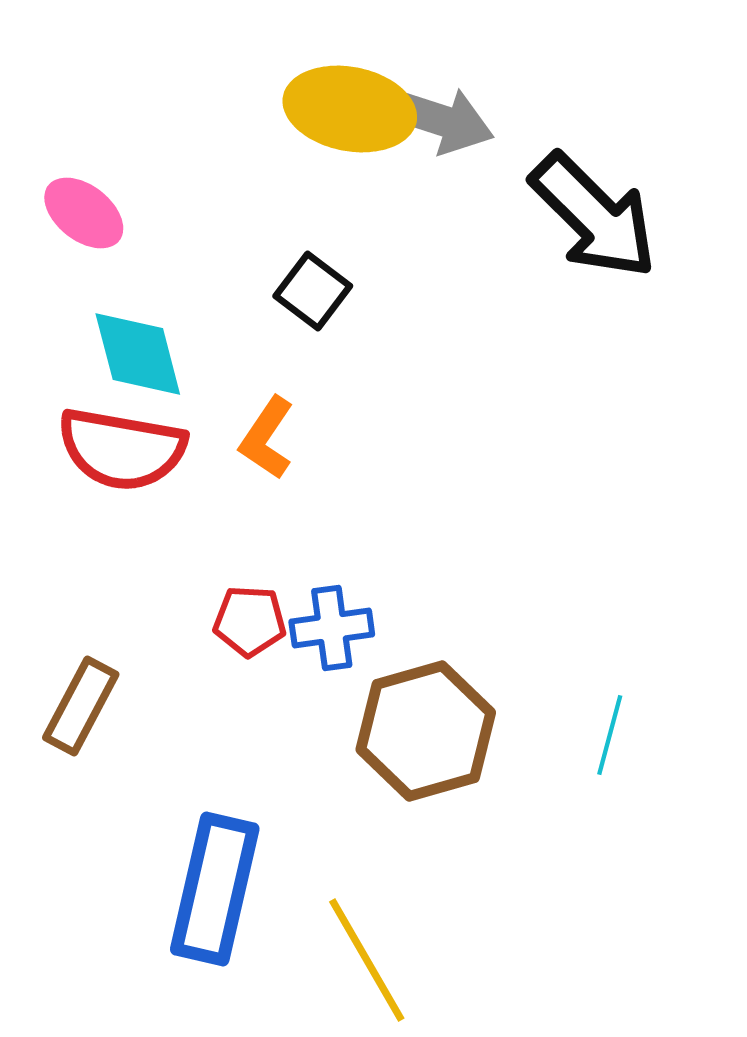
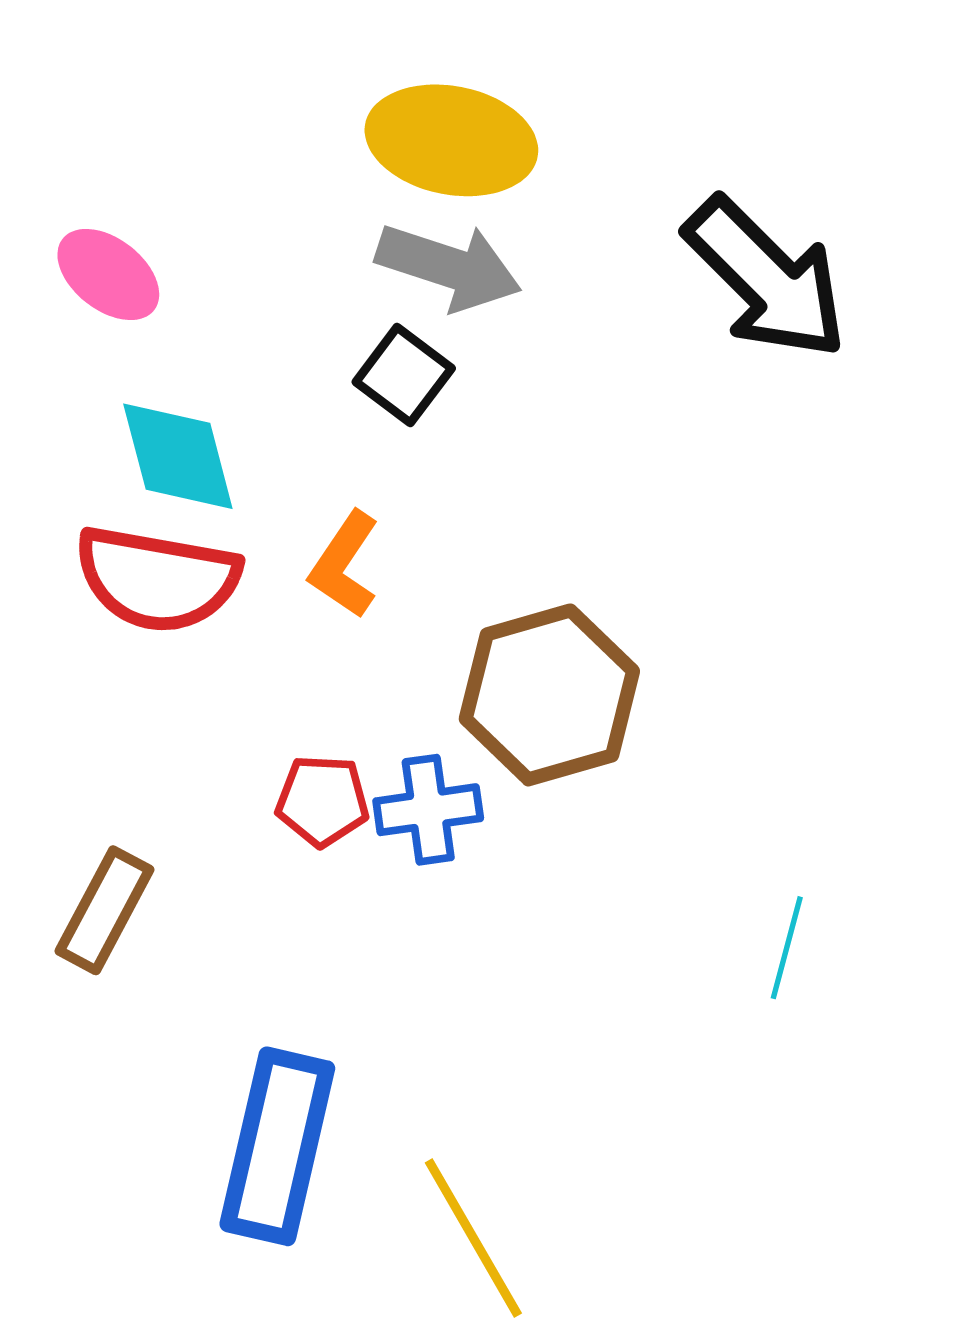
gray arrow: (438, 119) -> (449, 267), moved
brown hexagon: (426, 731) -> (549, 695), moved

